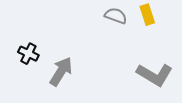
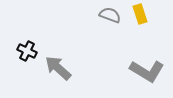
gray arrow: (61, 71) -> (58, 68), turned -80

